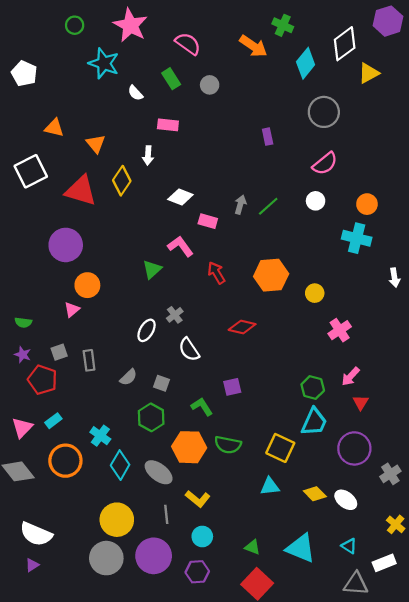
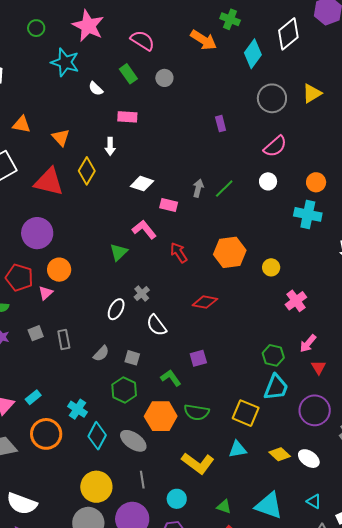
yellow triangle: (369, 73) -> (312, 93), moved
red pentagon: (42, 380) -> (19, 278), moved
yellow L-shape: (198, 499) -> (198, 463), moved, size x1.4

